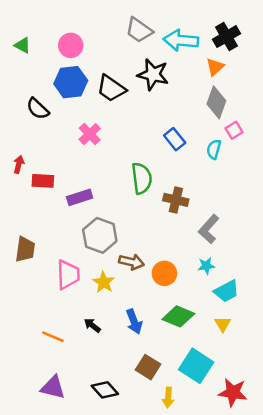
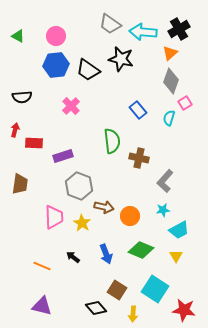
black semicircle: (38, 109) -> (22, 97), moved, turned -48
brown trapezoid: (25, 249) -> (20, 184), moved
black diamond: (105, 390) -> (96, 308), moved

